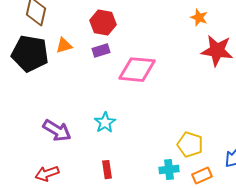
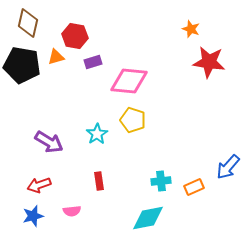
red hexagon: (103, 23) -> (75, 36), moved
yellow pentagon: (190, 145) -> (133, 120), moved

